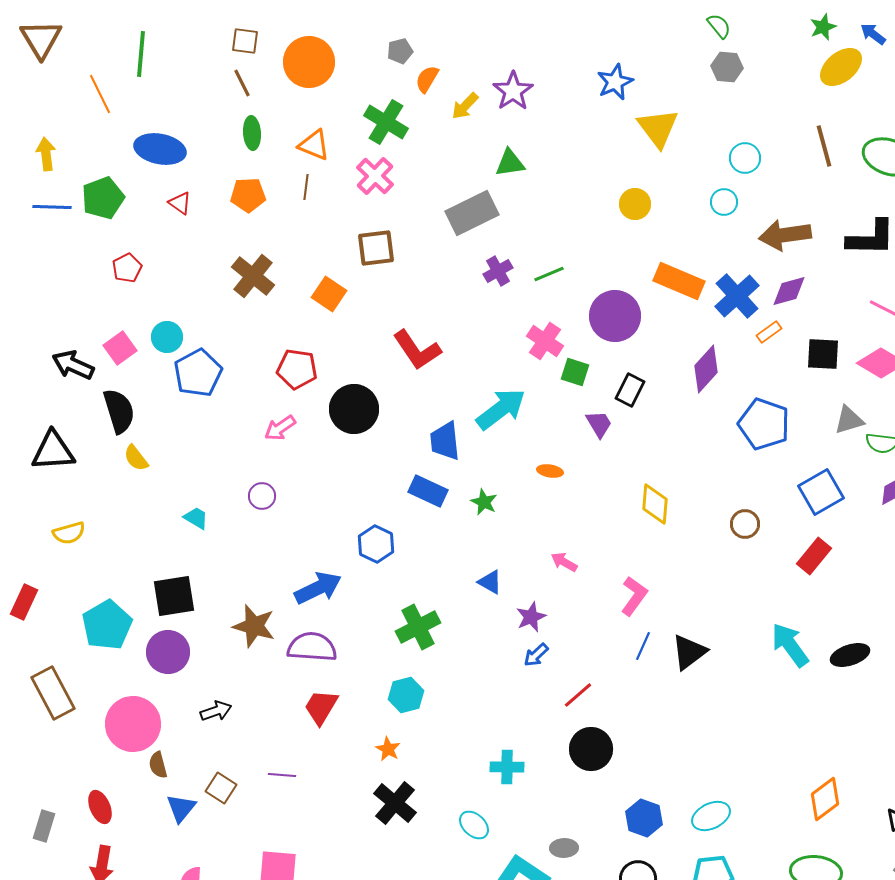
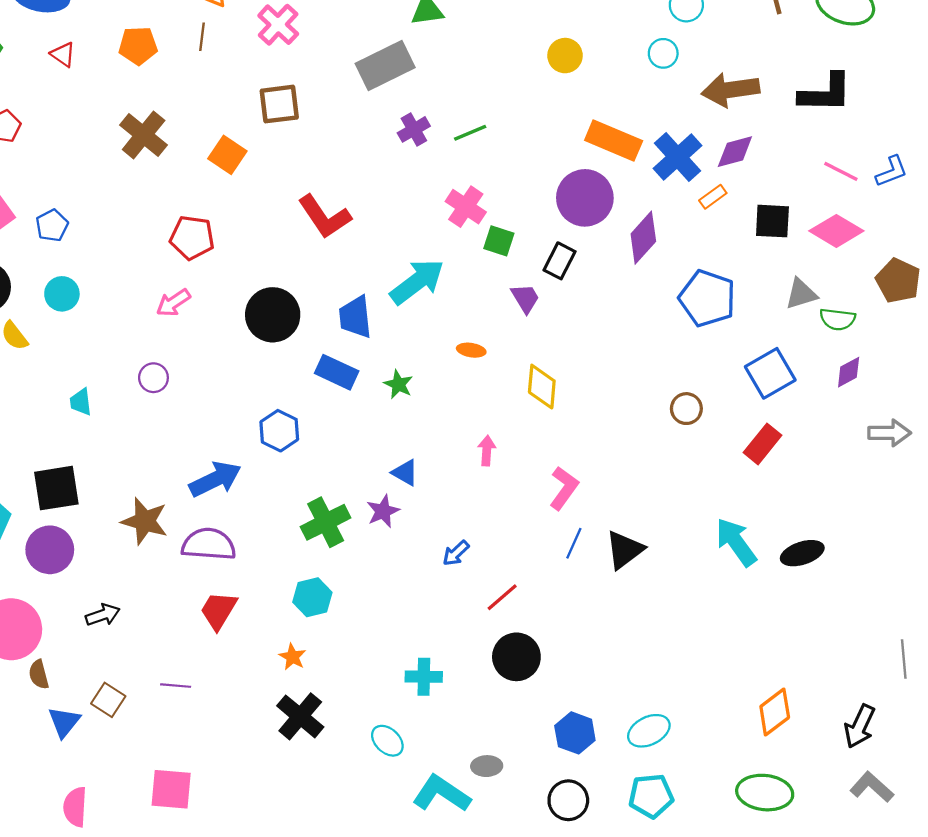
purple circle: (615, 316) -> (585, 198), moved
cyan circle: (167, 337) -> (62, 294), moved
blue pentagon: (198, 373) -> (52, 225), moved, size x0.6
black circle: (354, 409) -> (273, 315), moved
yellow diamond: (655, 504) -> (542, 387), moved
cyan trapezoid: (196, 518) -> (81, 402), turned -128
pink arrow: (564, 562) -> (487, 451), turned 64
purple star: (531, 617) -> (383, 511), moved

